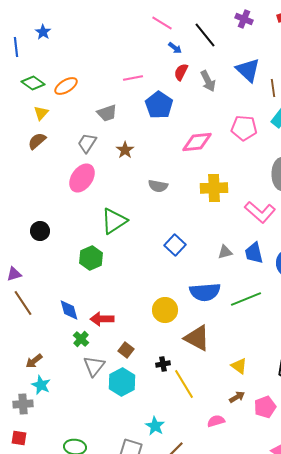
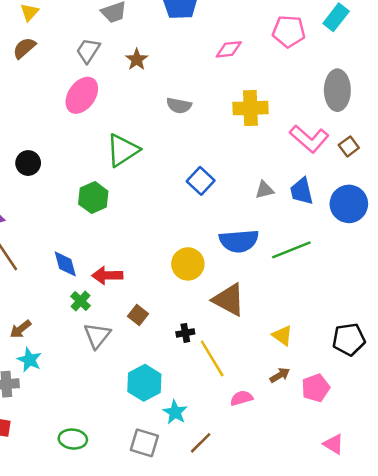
pink diamond: (197, 142) -> (229, 49), size x0.7
cyan hexagon: (122, 382) -> (144, 383), moved
pink semicircle: (216, 421) -> (242, 398), moved

